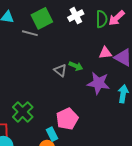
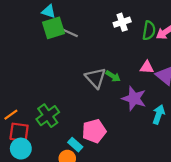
green square: (42, 18) -> (54, 28), moved
gray triangle: (60, 70) -> (96, 78), size x1.5
cyan rectangle: (52, 134) -> (75, 145), turned -32

